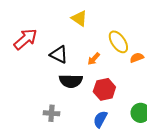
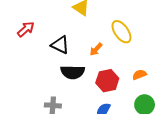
red arrow: (25, 39) -> (26, 29), size x0.7
orange semicircle: (137, 58) -> (139, 75), moved

